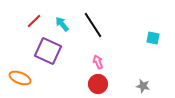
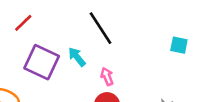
cyan arrow: (62, 24) -> (77, 57), moved

